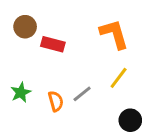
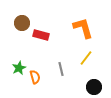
gray line: (82, 94) -> (61, 69), turned -64
orange semicircle: (56, 101) -> (35, 77), moved

